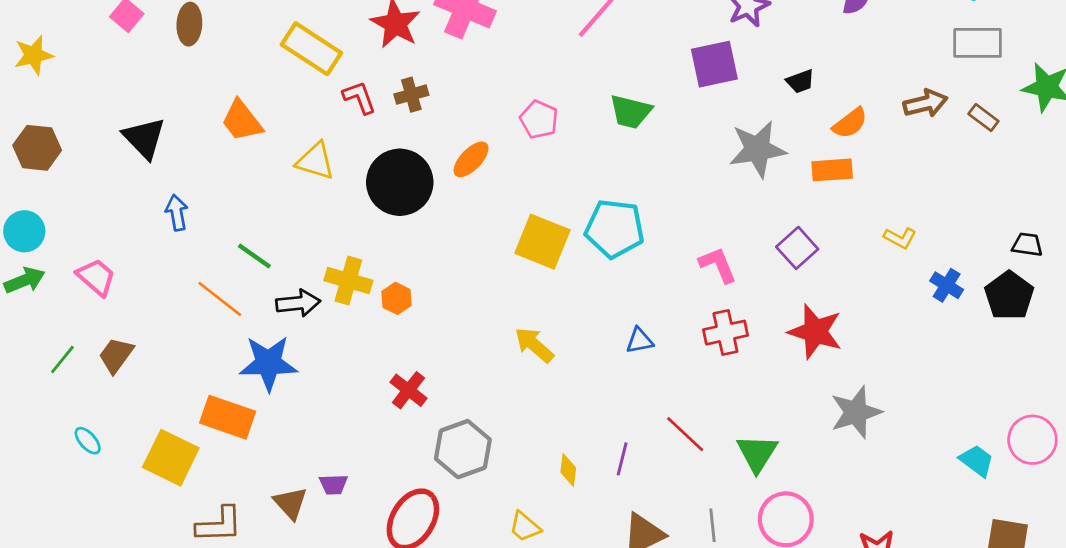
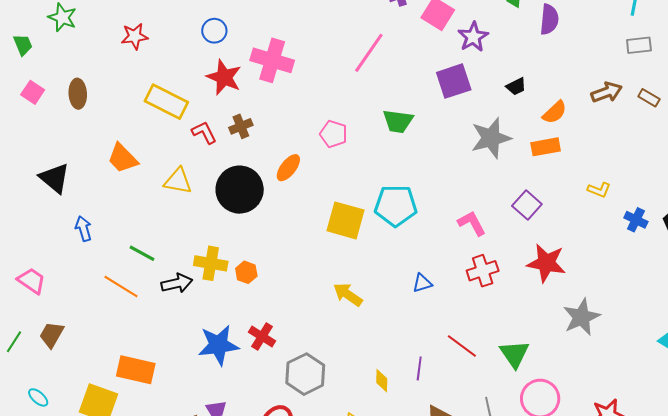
gray rectangle: (978, 43) -> (639, 45), size x0.7
blue star: (268, 363) -> (218, 345), moved

